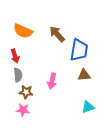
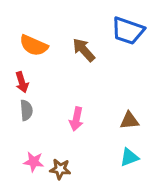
blue trapezoid: (79, 50) -> (128, 31), moved, turned 100
brown triangle: (84, 75) -> (129, 120), moved
brown star: (26, 92) -> (60, 169), moved

